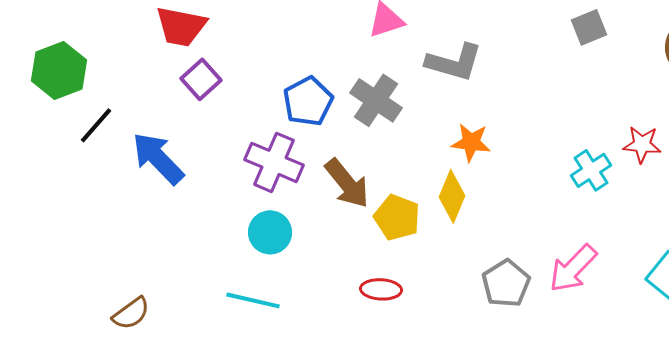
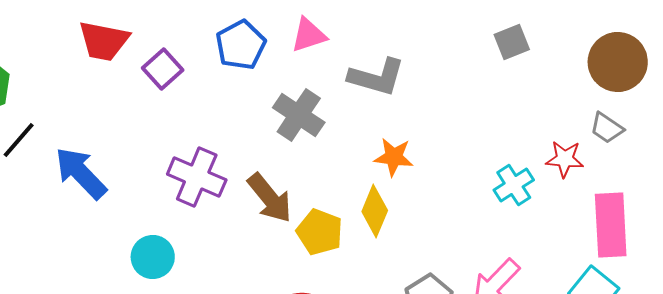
purple square: (201, 79) -> (163, 69), moved
blue pentagon: (308, 101) -> (241, 45), moved
cyan circle: (270, 232) -> (153, 257), moved

